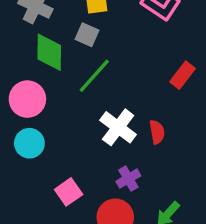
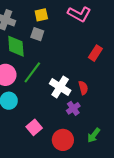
green line: (94, 76) -> (32, 72), moved
purple cross: (128, 179) -> (73, 108), moved

